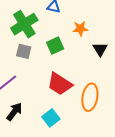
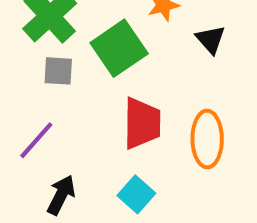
green square: (55, 46) -> (119, 48), size x1.5
red trapezoid: (60, 84) -> (142, 123), turned -112

